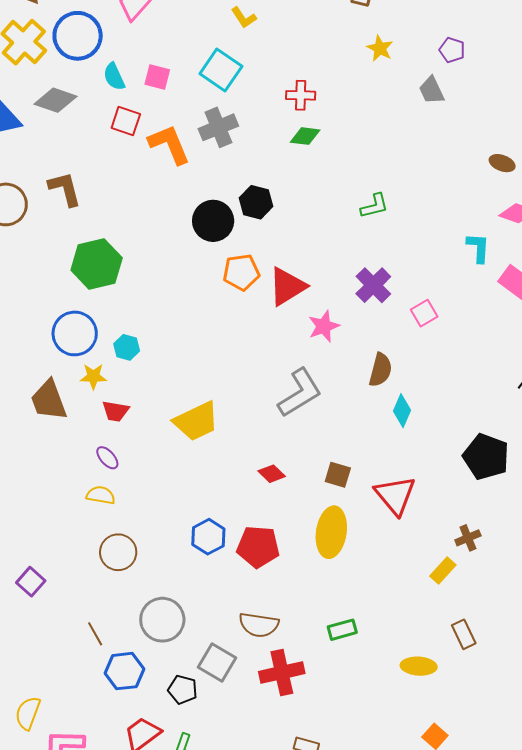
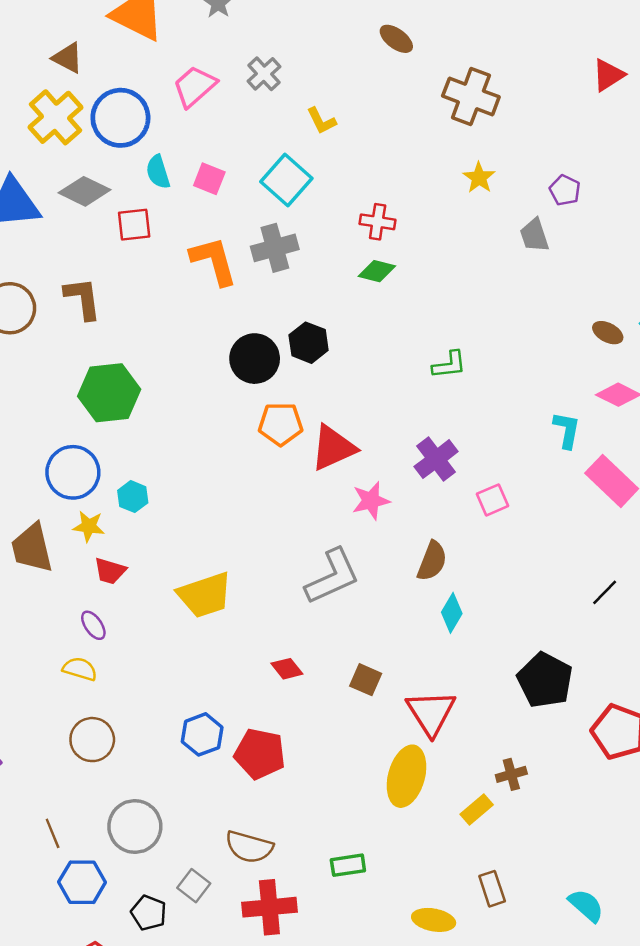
red square: (126, 121) -> (134, 225), moved, turned -32
yellow ellipse: (331, 532) -> (406, 776), moved
gray square: (217, 662) -> (194, 886), size x0.7

